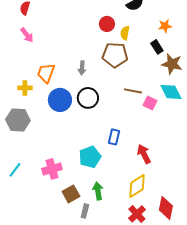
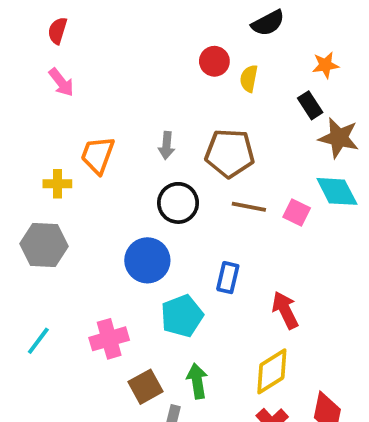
brown pentagon: (115, 55) -> (230, 153), moved
brown line: (133, 91) -> (249, 207), moved
blue circle: (60, 100) -> (147, 260), moved

